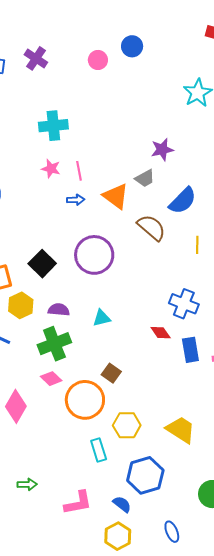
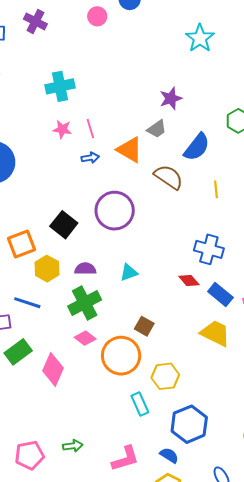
blue rectangle: (190, 350) -> (220, 294), turned -35
yellow trapezoid: (181, 430) -> (215, 333), moved

